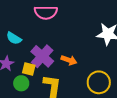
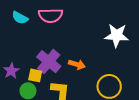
cyan semicircle: (14, 38) -> (20, 18), moved

